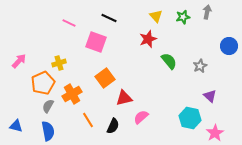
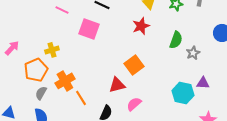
green semicircle: (169, 61) -> (176, 40), moved, turned 60
orange square: (105, 78) -> (134, 65), moved
purple triangle: (210, 96) -> (203, 83), turned -40
cyan hexagon: (190, 118) -> (183, 93), moved
orange line: (88, 120) -> (81, 98), moved

